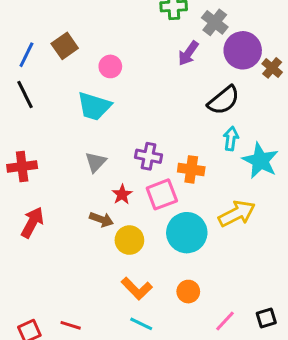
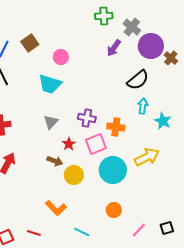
cyan star: (260, 161) -> (163, 121), size x0.7
orange L-shape: (137, 289) -> (56, 208), moved

